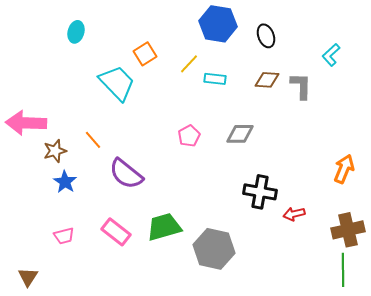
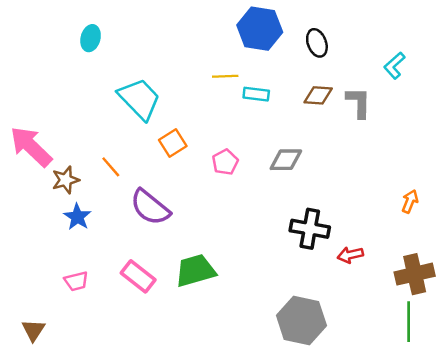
orange square: (145, 54) -> (173, 143), moved
yellow line: (189, 64) -> (225, 76), turned 45
pink arrow: (26, 123) -> (31, 147), turned 42
orange arrow: (344, 169) -> (410, 201), size x0.7
gray hexagon: (214, 249) -> (301, 321), moved

